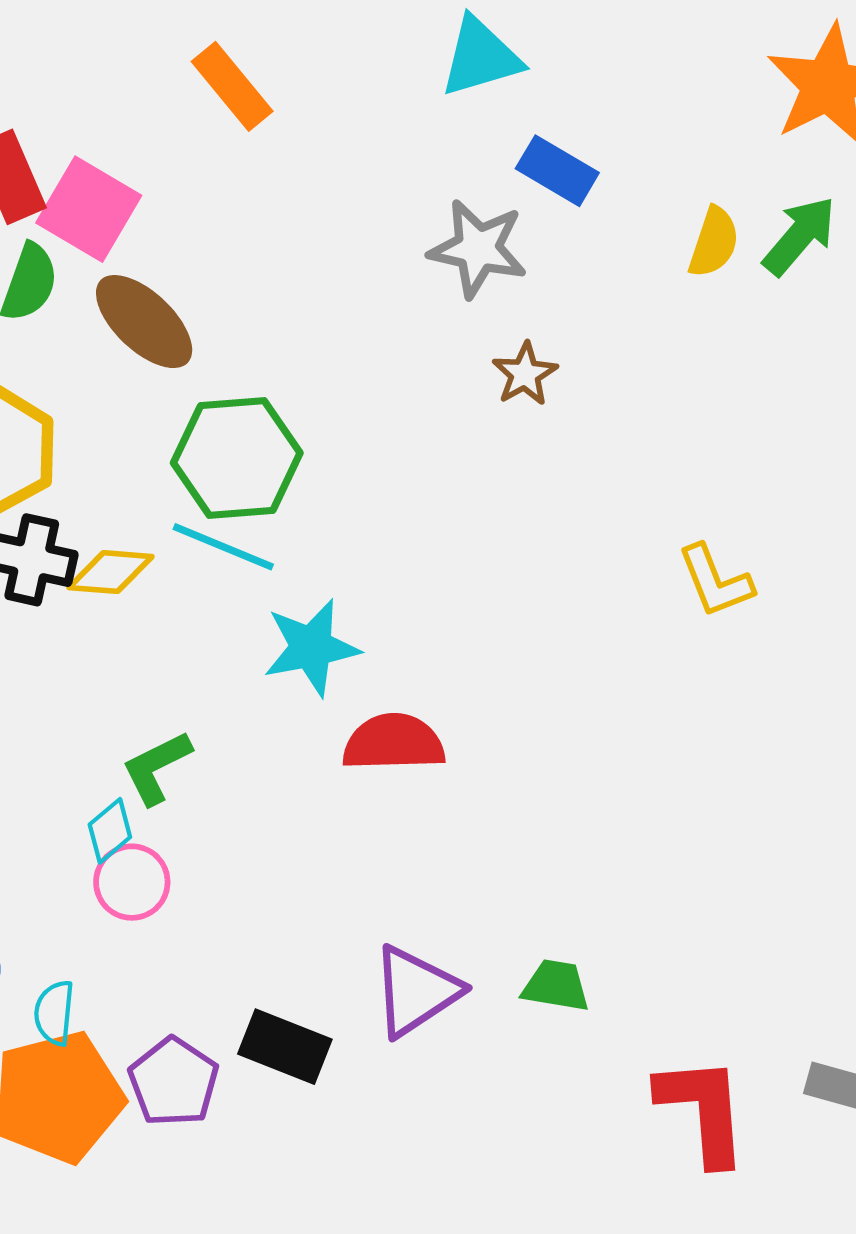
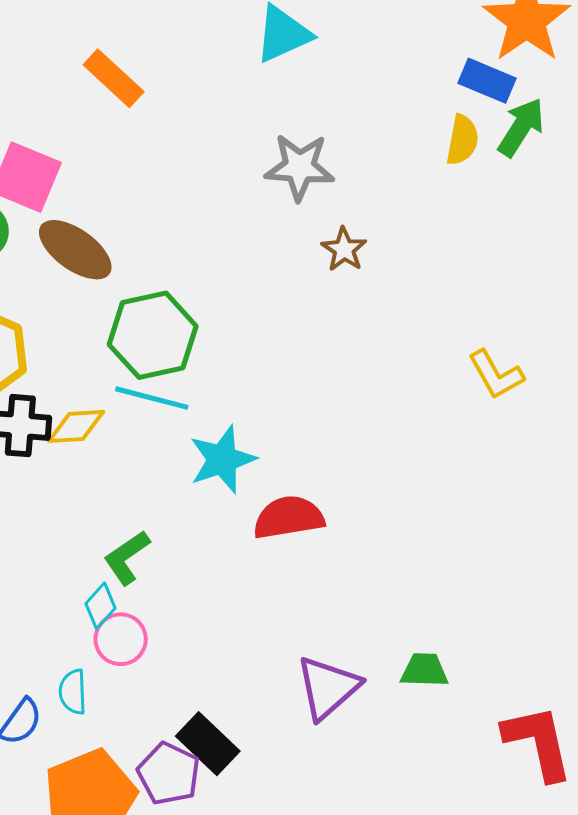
blue rectangle: (557, 171) -> (487, 81), moved
cyan semicircle: (54, 1013) -> (73, 692), moved
black rectangle: (285, 1047) -> (208, 744), moved, turned 30

